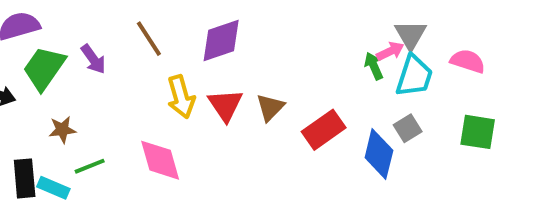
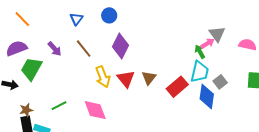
purple diamond: (221, 40) -> (121, 46), turned -40
purple arrow: (93, 59) -> (55, 49), moved
cyan trapezoid: (414, 76) -> (200, 72), moved
brown star: (62, 130) -> (26, 110), moved
green line: (90, 166) -> (59, 106), moved

